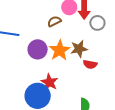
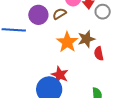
purple circle: (38, 49) -> (38, 15), moved
red semicircle: (90, 64) -> (99, 54), turned 72

